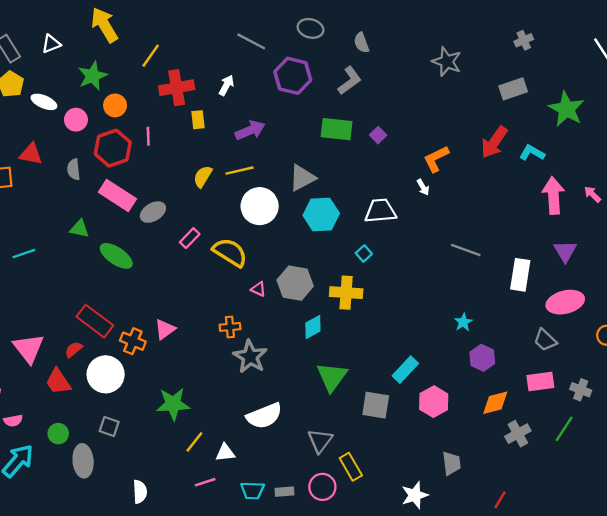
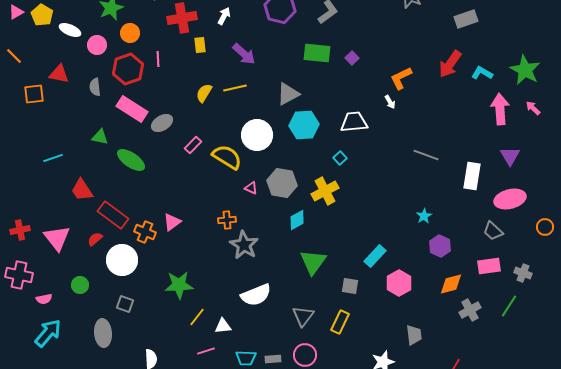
green star: (566, 109) -> (525, 70), moved
purple arrow: (250, 130) -> (244, 54), turned 65
white circle: (260, 206) -> (257, 135), moved
yellow cross: (346, 293) -> (325, 191), turned -32
red trapezoid: (58, 381) -> (82, 190), moved
gray square: (376, 405) -> (350, 286), size x0.7
green circle: (58, 434) -> (80, 285), moved
yellow rectangle: (351, 467) -> (340, 322), moved, turned 55

